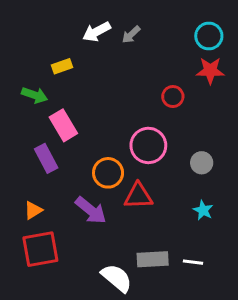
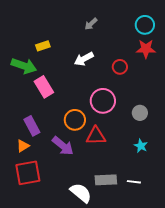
white arrow: (97, 32) -> (84, 59), moved
green arrow: (35, 95) -> (24, 66), size x1.4
purple rectangle: (46, 158) -> (32, 126), moved

